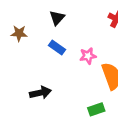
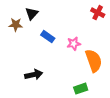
black triangle: (57, 18) -> (32, 14), moved

